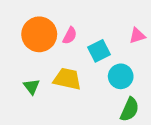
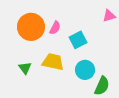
pink triangle: (137, 36) -> (109, 16), moved
cyan circle: (121, 76) -> (85, 70), moved

